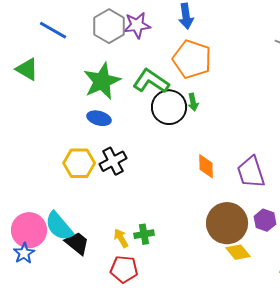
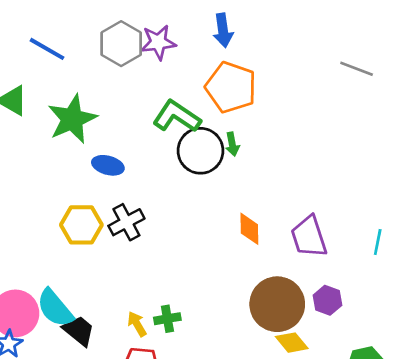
green star: (102, 81) -> (72, 119), moved

